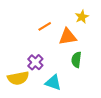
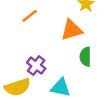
orange line: (45, 26) -> (30, 16), moved

